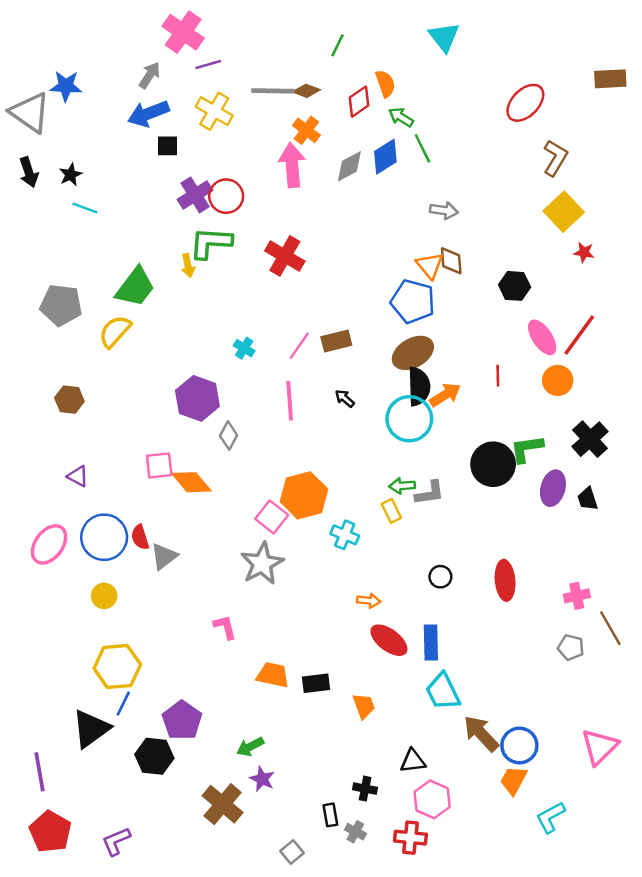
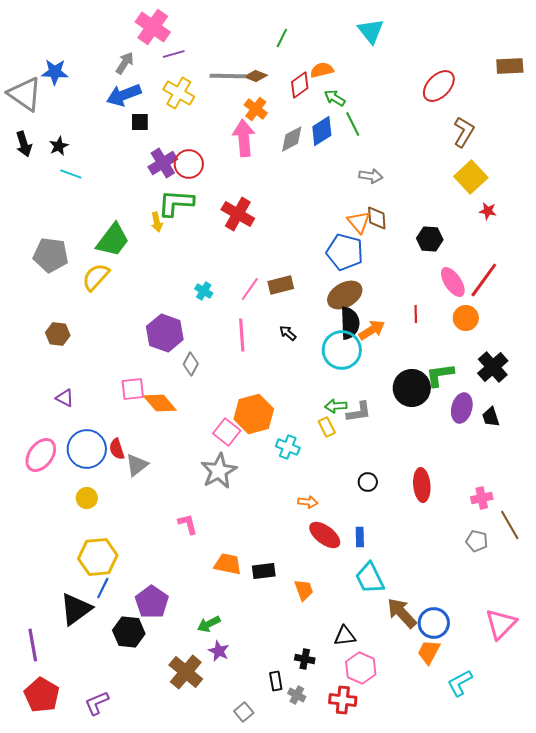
orange semicircle: (385, 84) -> (322, 70), turned -85
blue rectangle: (431, 643) -> (360, 537), size x0.7

